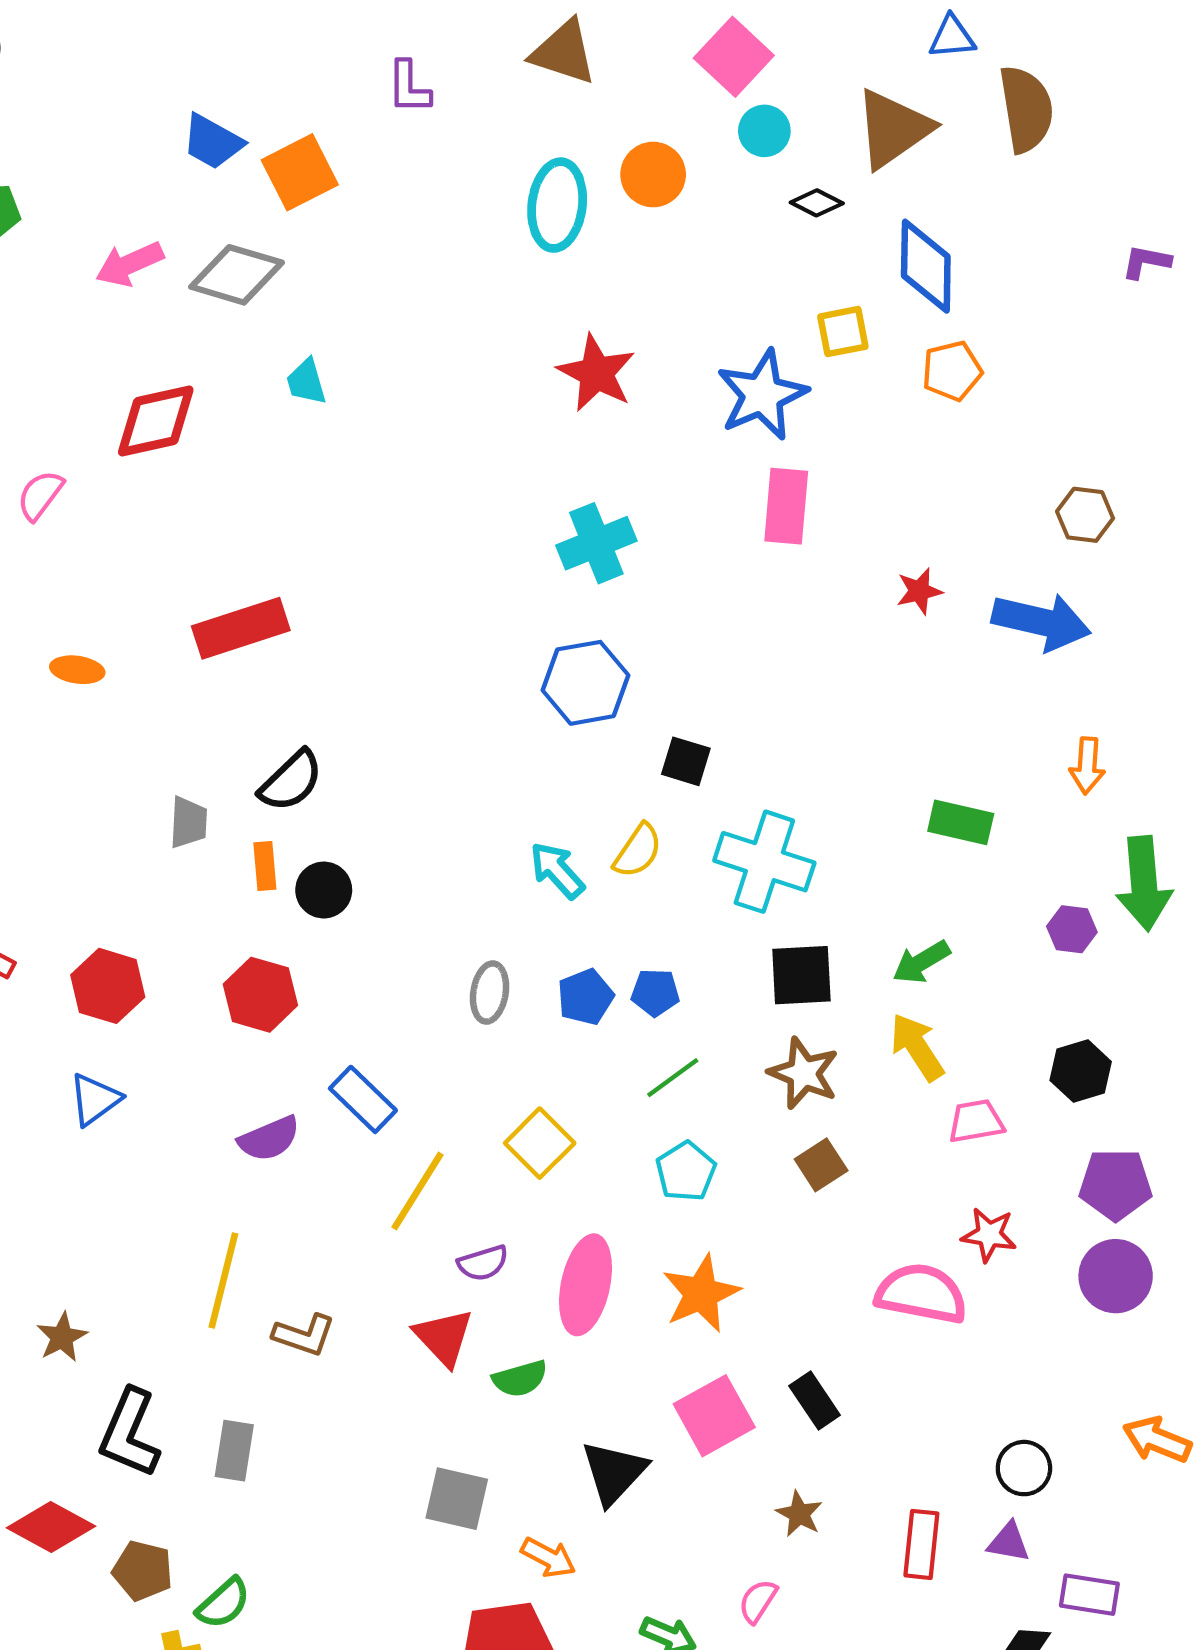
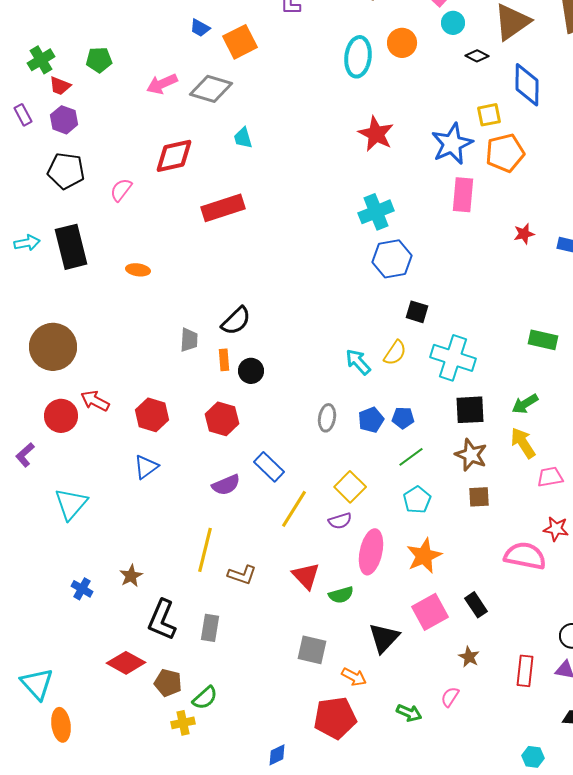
blue trapezoid: (212, 142) -> (200, 28), size x0.7
orange pentagon: (952, 371) -> (505, 153), moved, size x1.4
red rectangle: (241, 628) -> (223, 208), moved
blue hexagon: (585, 683) -> (392, 259), moved
brown square: (821, 1165) -> (479, 497), turned 30
purple semicircle: (483, 1263) -> (340, 521), moved

